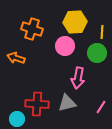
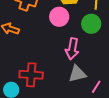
gray triangle: (67, 103) -> (77, 74), moved
pink line: (101, 107) -> (96, 87), moved

